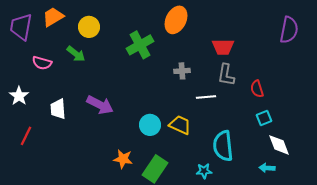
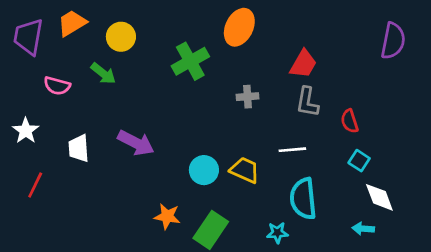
red trapezoid: (223, 47) -> (303, 64), turned -60
white line: (206, 97) -> (292, 150), moved
cyan square: (264, 118) -> (359, 161), turned -35

